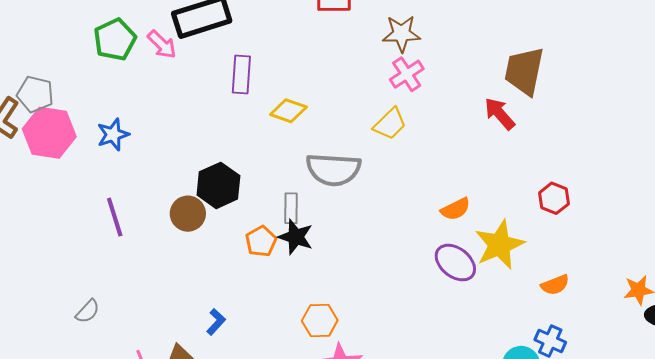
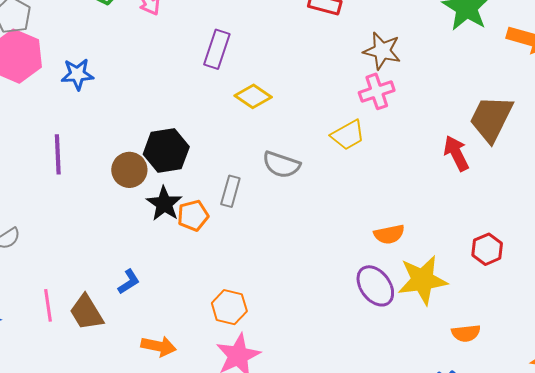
gray semicircle: (333, 169) -> (281, 165), size x0.7
black star: (296, 237) -> (164, 204), moved

